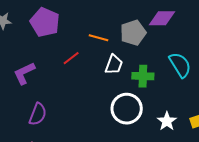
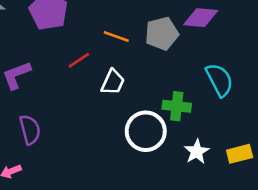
white trapezoid: (114, 65) -> (113, 82), moved
green cross: (143, 76) -> (177, 106), moved
purple semicircle: (38, 114) -> (30, 130), turned -40

